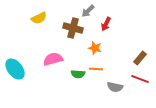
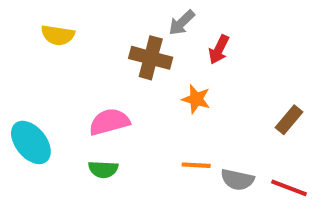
yellow semicircle: (39, 18) -> (58, 35), moved, turned 35
orange line: (96, 69) -> (196, 165), moved
green semicircle: (78, 74) -> (103, 169), moved
red line: (140, 79) -> (289, 188), moved

